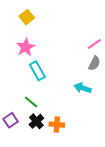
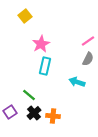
pink star: (26, 47) -> (41, 44), moved
cyan rectangle: (37, 71) -> (45, 66), moved, turned 42

